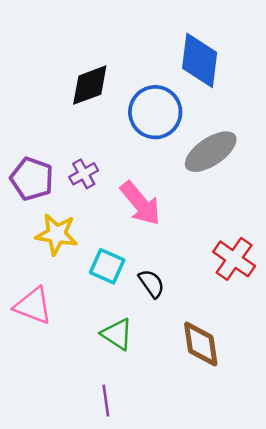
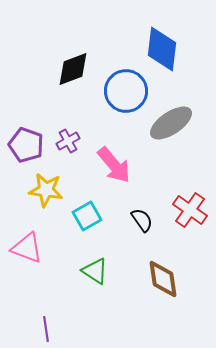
cyan square: (107, 266) -> (87, 216), turned 36
black semicircle: (151, 284) -> (142, 220), moved
purple line: (106, 401) -> (46, 329), moved

